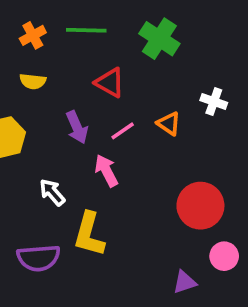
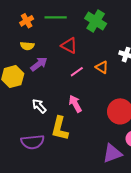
purple arrow: (77, 127) -> (39, 64), moved, turned -102
pink arrow: (106, 171) -> (75, 104), moved
purple triangle: (185, 282) -> (112, 153), size x1.5

